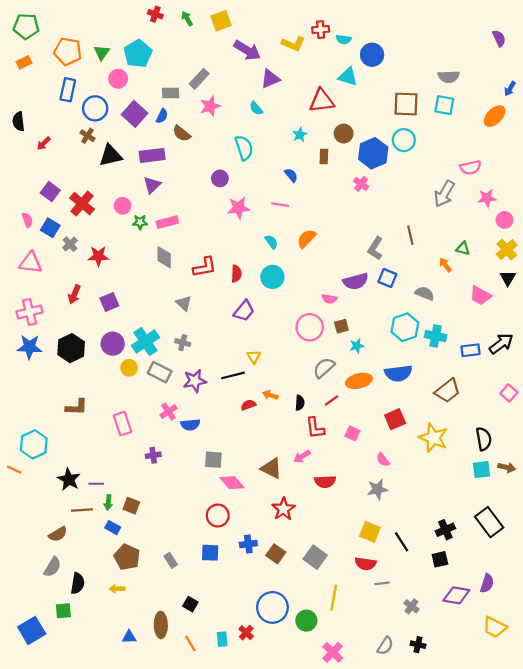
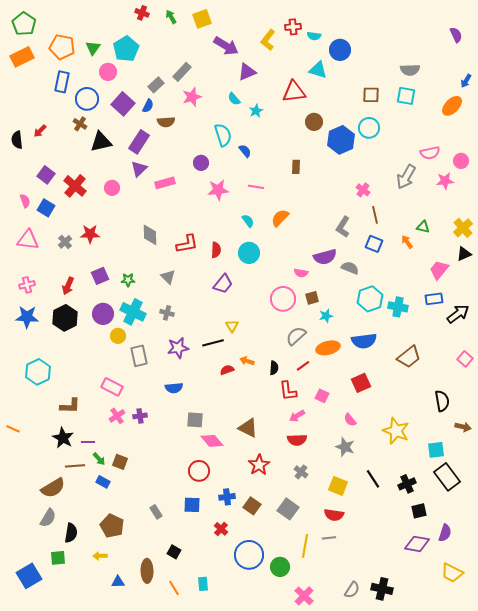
green pentagon: (26, 26) -> (24, 24), turned 30
yellow L-shape: (293, 44) -> (268, 40), turned 105
orange rectangle: (24, 62) -> (22, 57), size x1.6
gray rectangle: (171, 93) -> (156, 85), turned -42
brown square: (406, 104) -> (371, 95), size x0.7
black semicircle: (19, 121) -> (17, 140), moved
brown semicircle: (182, 134) -> (166, 122), turned -42
cyan star: (300, 135) -> (256, 111), moved
purple rectangle: (152, 155) -> (139, 142), turned -50
brown rectangle: (324, 157) -> (296, 167), moved
blue semicircle: (291, 175) -> (245, 151), moved
pink cross: (361, 184) -> (363, 190), moved
pink circle: (504, 220) -> (461, 161), moved
green star: (140, 222) -> (128, 280), moved
pink rectangle: (167, 222) -> (165, 183), moved
gray cross: (70, 244) -> (65, 242), moved
blue square: (387, 278) -> (374, 244), moved
black triangle: (508, 278) -> (464, 254), turned 35
gray semicircle: (425, 293) -> (350, 268), moved
red arrow: (74, 294) -> (68, 286), moved
pink trapezoid: (480, 296) -> (439, 270), turned 100
pink cross: (29, 312) -> (27, 285), size x0.7
cyan cross: (145, 341) -> (133, 312), turned -30
blue rectangle: (471, 350) -> (434, 299), moved
gray rectangle: (160, 372) -> (139, 356), moved, turned 50
brown L-shape: (77, 407) -> (70, 406), moved
pink cross: (168, 412) -> (117, 416), moved
pink rectangle: (122, 424) -> (112, 387), turned -45
yellow star: (433, 438) -> (396, 431), moved
cyan hexagon: (34, 444) -> (38, 372), moved
pink arrow: (302, 456) -> (297, 416), moved
cyan square: (481, 470) -> (436, 450), moved
gray star: (378, 489) -> (345, 447), turned 30
green arrow: (108, 502) -> (99, 459), turned -48
brown semicircle: (58, 534) -> (53, 488), size x1.4
black line: (402, 542) -> (373, 479), moved
brown pentagon: (127, 557) -> (112, 526), moved
black square: (440, 559) -> (419, 511), moved
gray line: (382, 583) -> (329, 538), moved
yellow arrow: (117, 589) -> (100, 556), moved
gray cross: (411, 606) -> (301, 472), moved
red cross: (246, 633) -> (221, 529), moved
black cross: (418, 645) -> (382, 589), size x1.5

